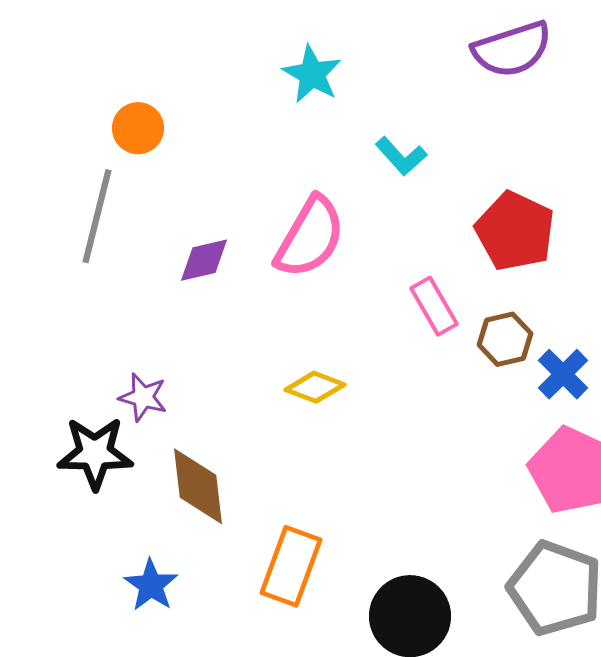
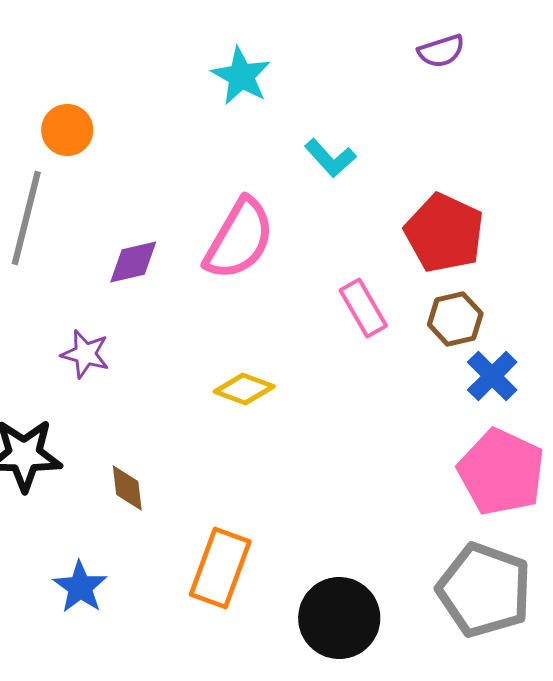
purple semicircle: (512, 49) -> (441, 51), size x0.6
brown hexagon: (505, 339) -> (455, 319), moved
purple star: (143, 397) -> (85, 354), moved
brown diamond: (198, 486) -> (127, 488), size x0.6

